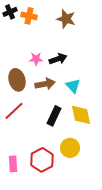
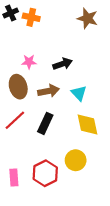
brown star: (66, 19) -> (87, 18), moved
pink star: (36, 59) -> (29, 62), moved
black rectangle: (54, 116) -> (45, 123), moved

